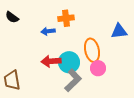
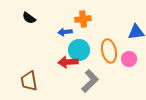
cyan circle: (69, 62) -> (79, 50), moved
pink circle: (98, 68) -> (129, 59), moved

